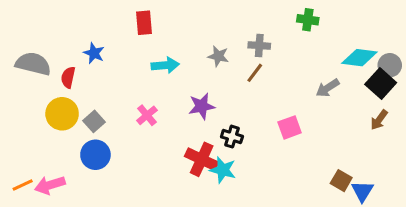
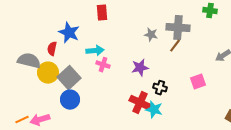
gray cross: (259, 46) -> (178, 28), size x1.6
blue star: (94, 53) -> (69, 33), size x1.5
gray semicircle: (33, 64) -> (29, 61), moved
cyan arrow: (165, 65) -> (95, 51), moved
pink cross: (147, 115) -> (103, 65), moved, turned -32
gray square: (94, 121) -> (69, 78), size x1.6

